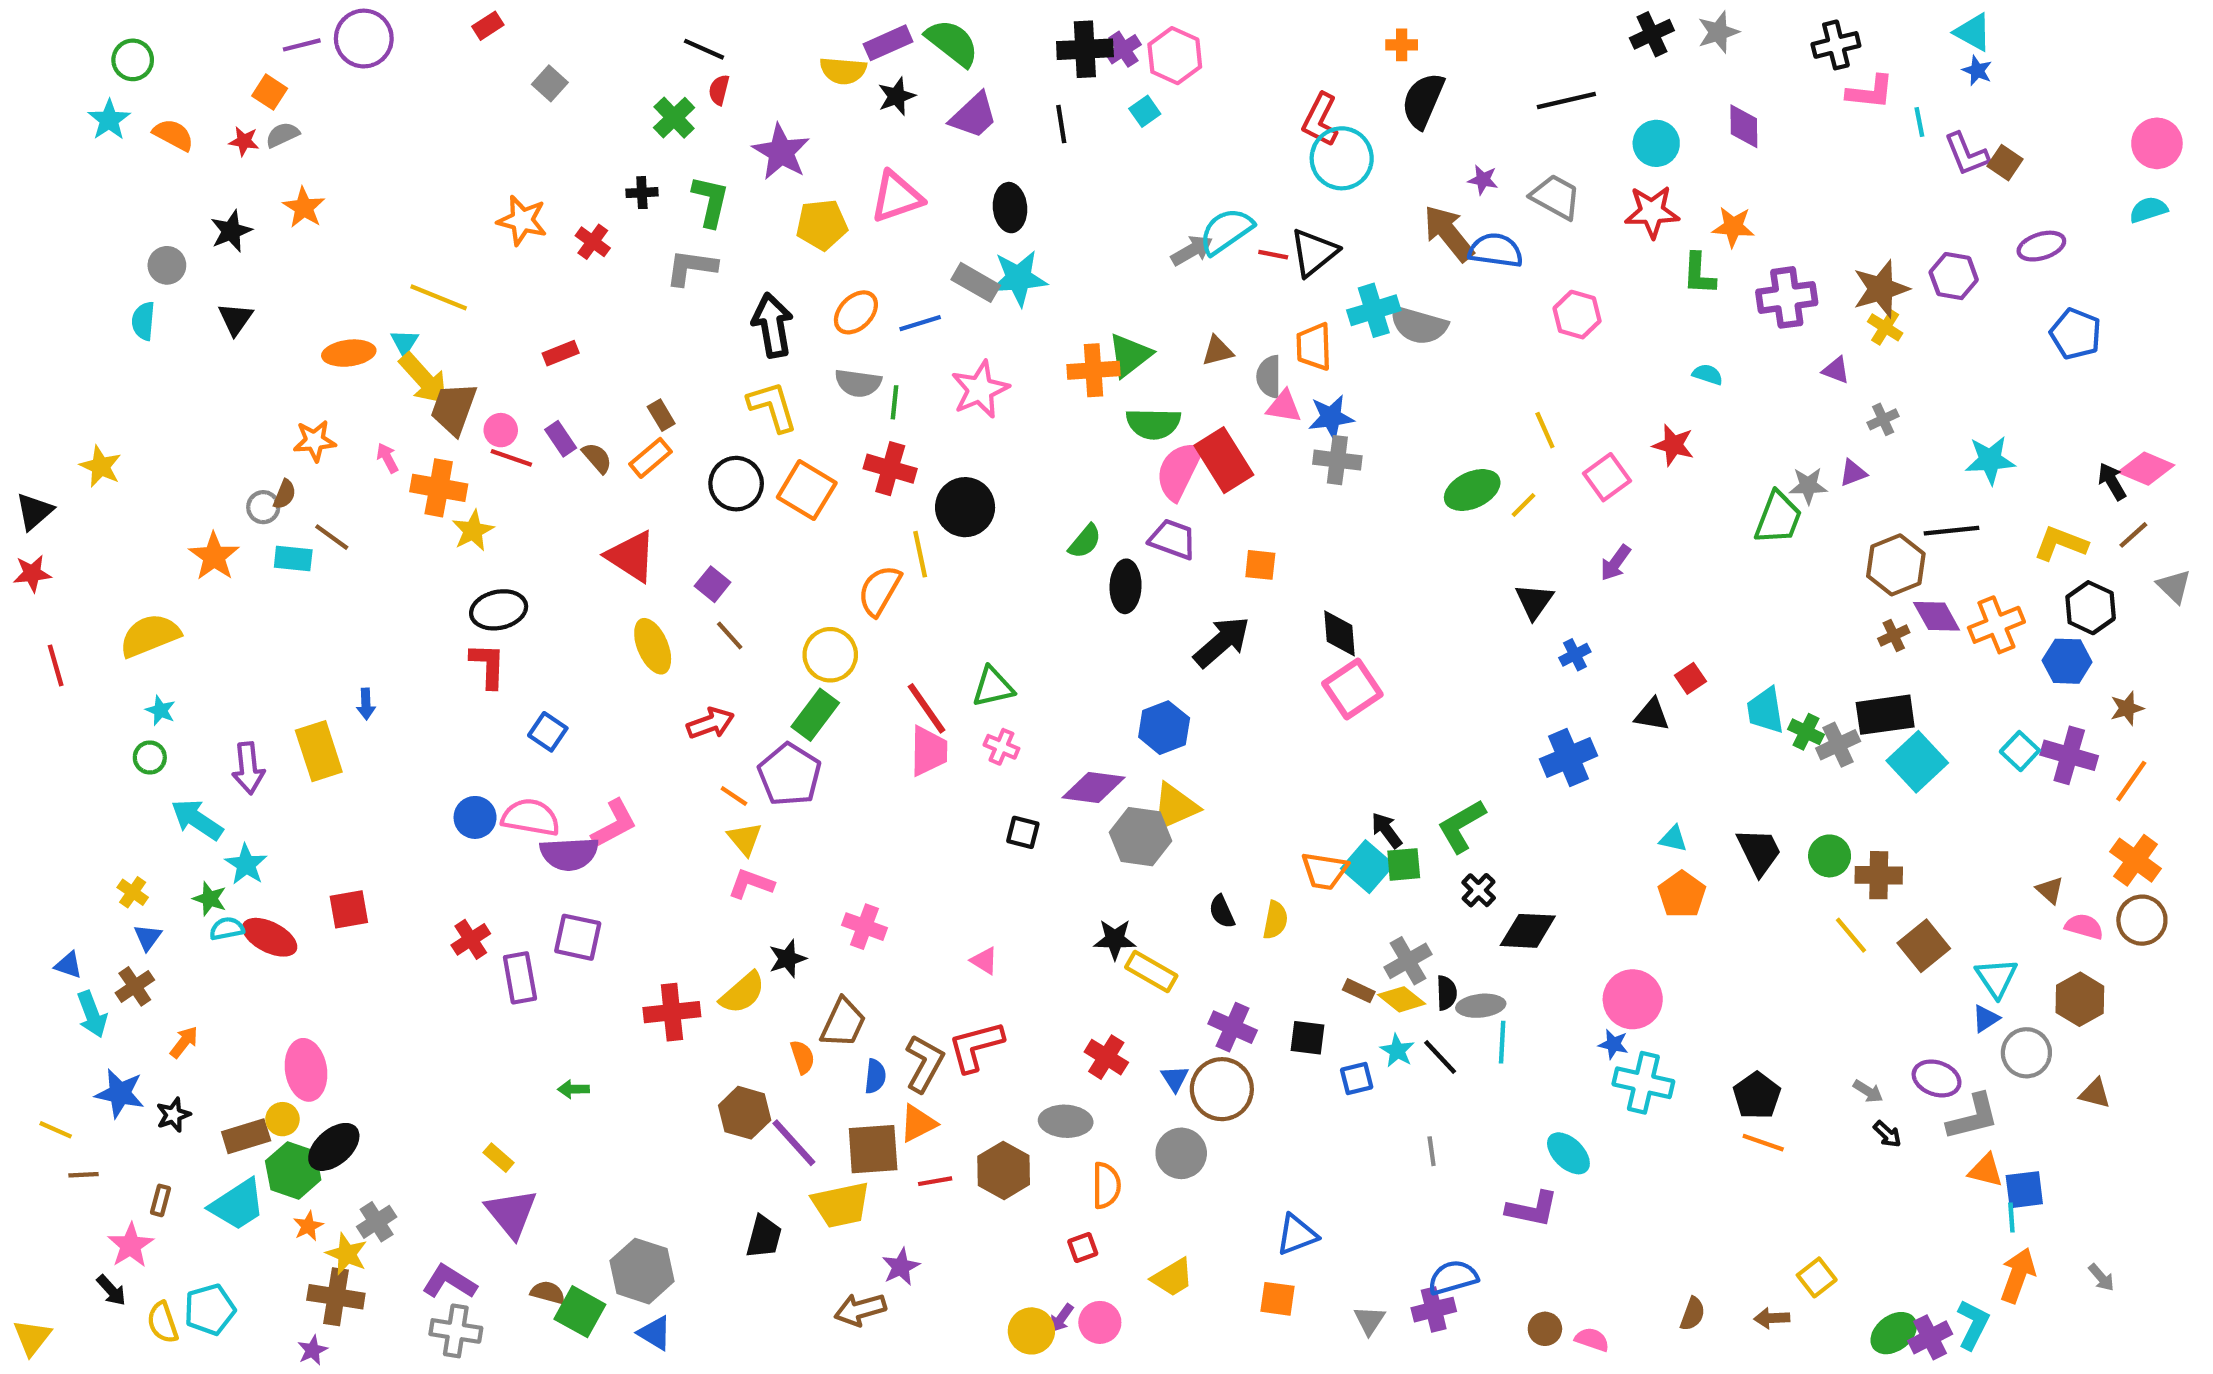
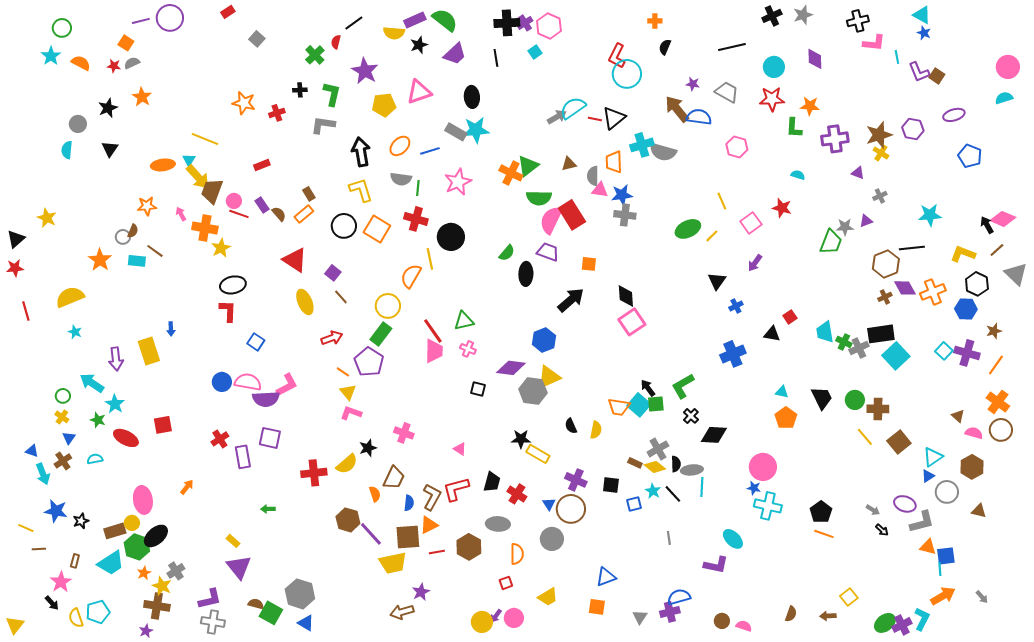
black line: (704, 49) -> (354, 23), moved, turned -60
black semicircle: (1423, 101) -> (665, 47), size x0.6
red cross: (593, 242) -> (277, 113), turned 35
orange cross: (1093, 370) -> (511, 173), turned 30
gray triangle: (2174, 586) -> (1016, 274), size x1.4
green circle: (150, 757) -> (63, 396), moved
cyan semicircle: (227, 929) -> (95, 459), moved
cyan triangle: (1996, 978) -> (933, 457), turned 30
orange arrow: (184, 1042) -> (187, 487), moved
black trapezoid: (764, 1237) -> (492, 482), moved
orange arrow: (2018, 1275) -> (943, 596), turned 40
purple L-shape: (449, 1282) -> (210, 599), turned 135

